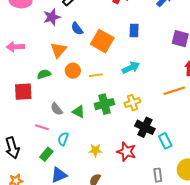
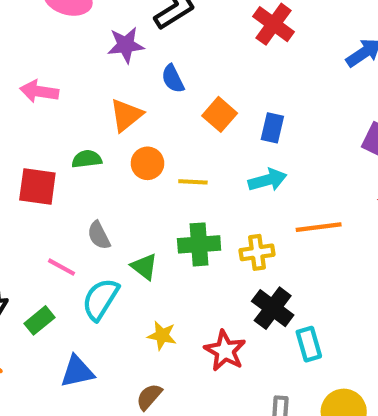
blue rectangle: (134, 30) -> (272, 128), moved
orange square: (102, 41) -> (220, 114), size x0.7
orange line: (174, 91) -> (319, 227), moved
green triangle: (79, 112) -> (144, 267), moved
cyan semicircle: (63, 139) -> (100, 299), size x1.5
green rectangle: (46, 154) -> (39, 320), moved

